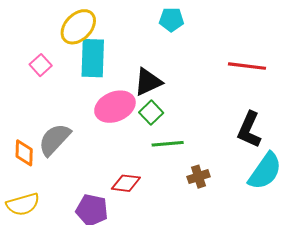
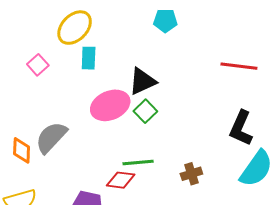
cyan rectangle: (93, 58) -> (89, 58), size x0.6
green line: (168, 144) -> (138, 163), moved

